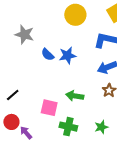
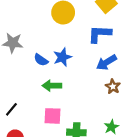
green arrow: (75, 96) -> (52, 86), moved

